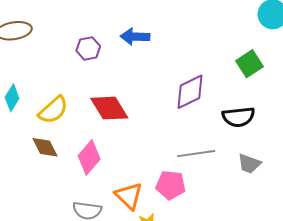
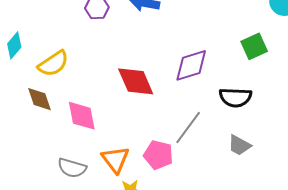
red diamond: (109, 108) -> (136, 81), moved
gray line: (196, 154) -> (188, 128), turned -54
pink diamond: (89, 157) -> (82, 116), turned -60

